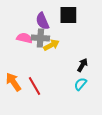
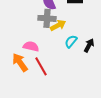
pink semicircle: (24, 38) -> (31, 46), moved
cyan semicircle: (80, 84) -> (71, 41), moved

